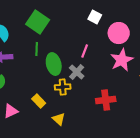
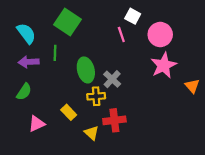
green line: (37, 49) -> (55, 53), moved
pink line: (85, 51) -> (121, 35), moved, turned -40
red cross: (106, 100) -> (114, 120), moved

